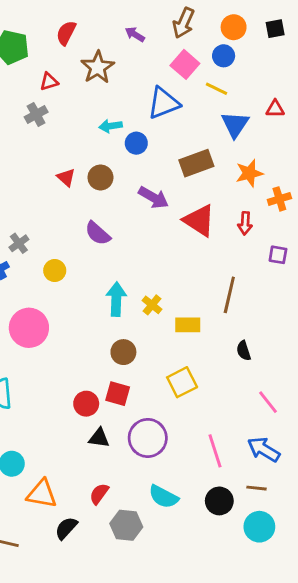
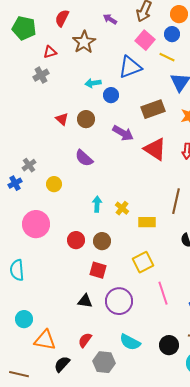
cyan arrow: (116, 299) -> (97, 204), size x0.7
red circle: (86, 404) -> (76, 240), moved
pink line: (215, 451) -> (163, 293), moved

